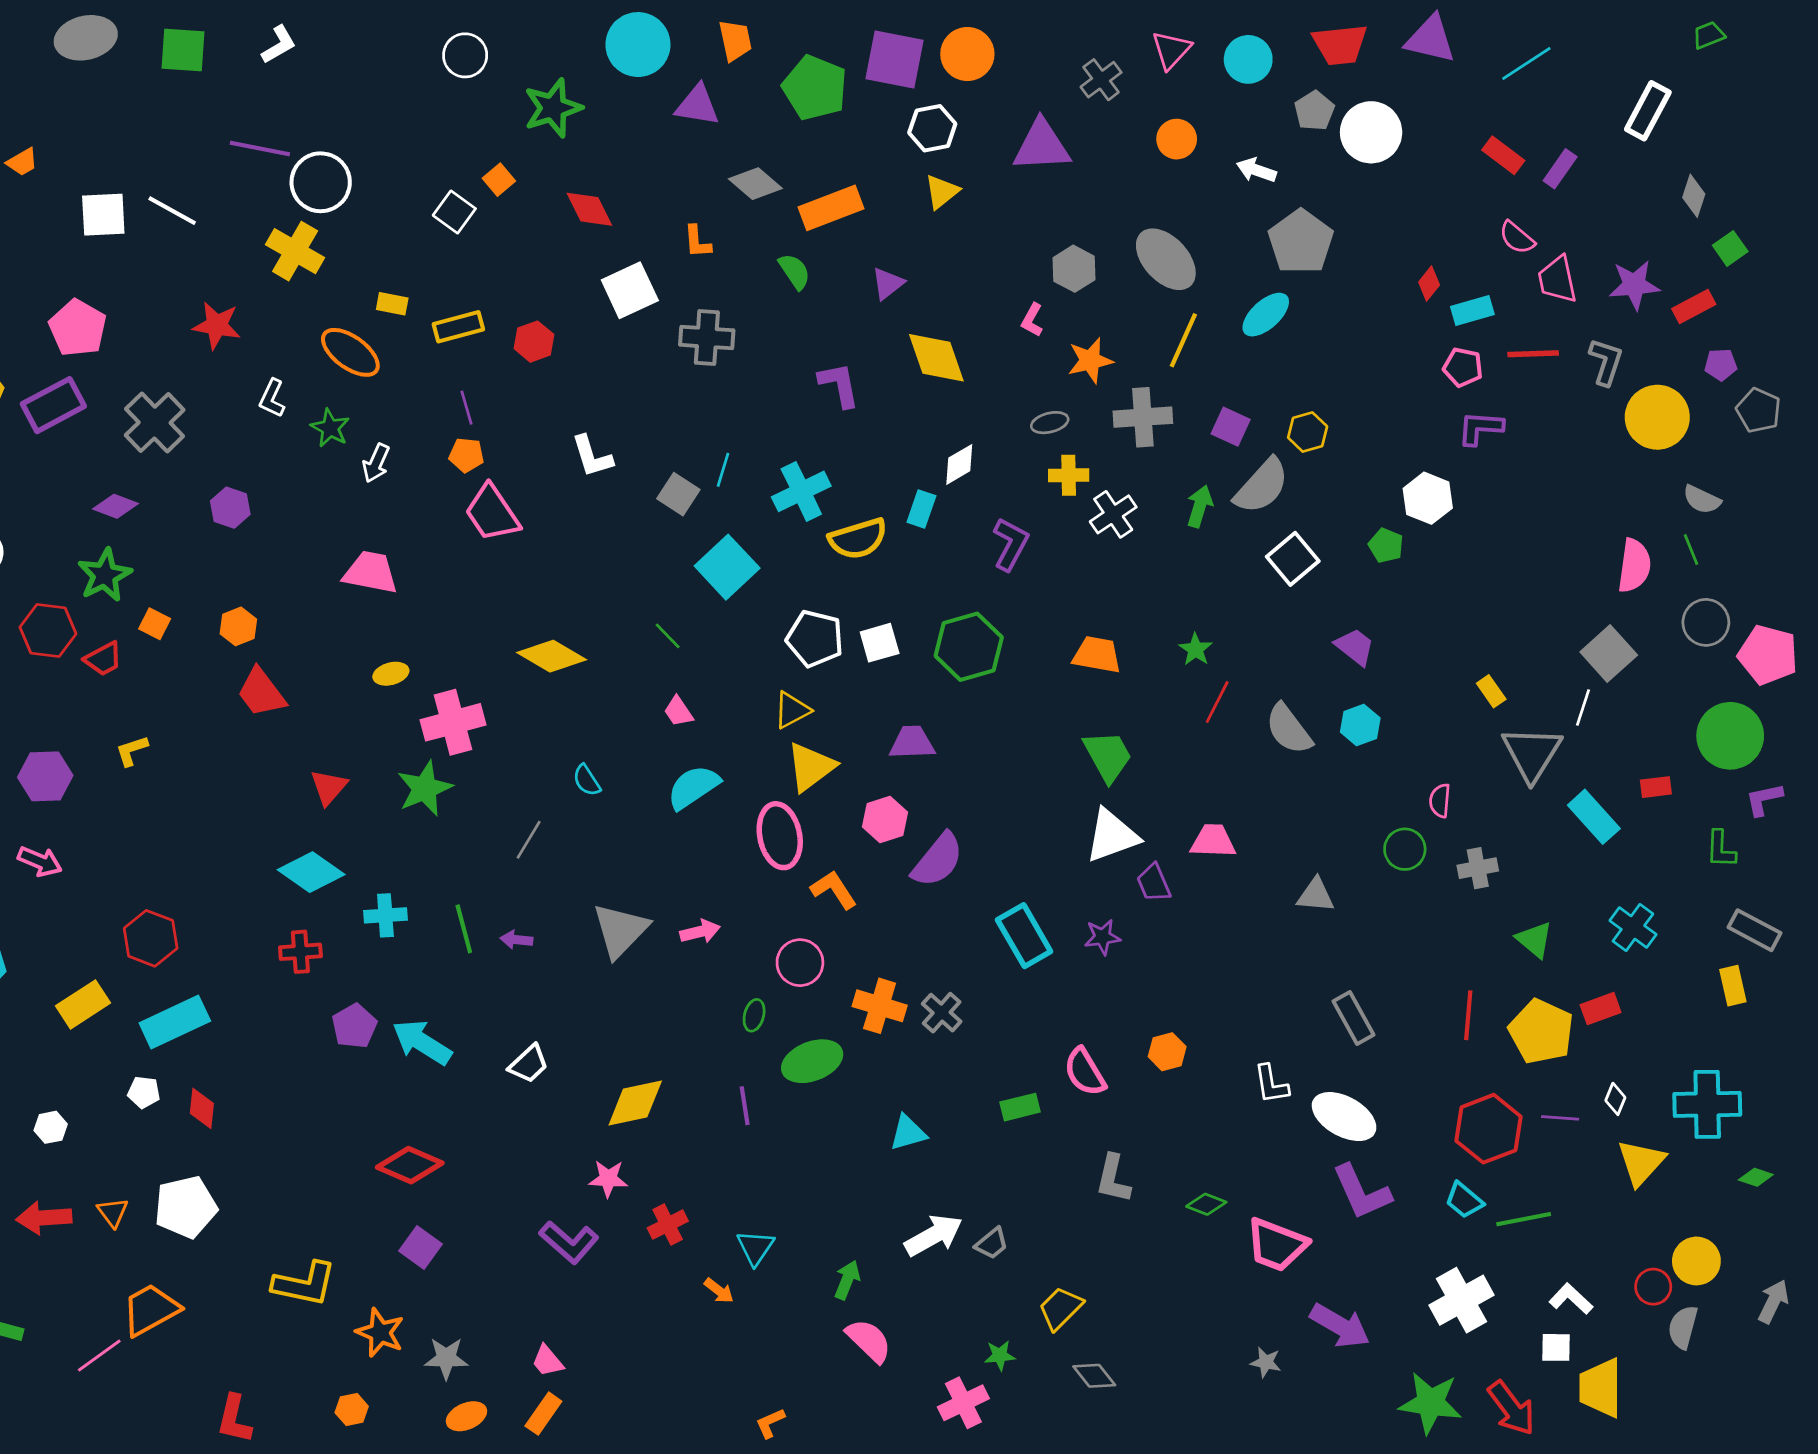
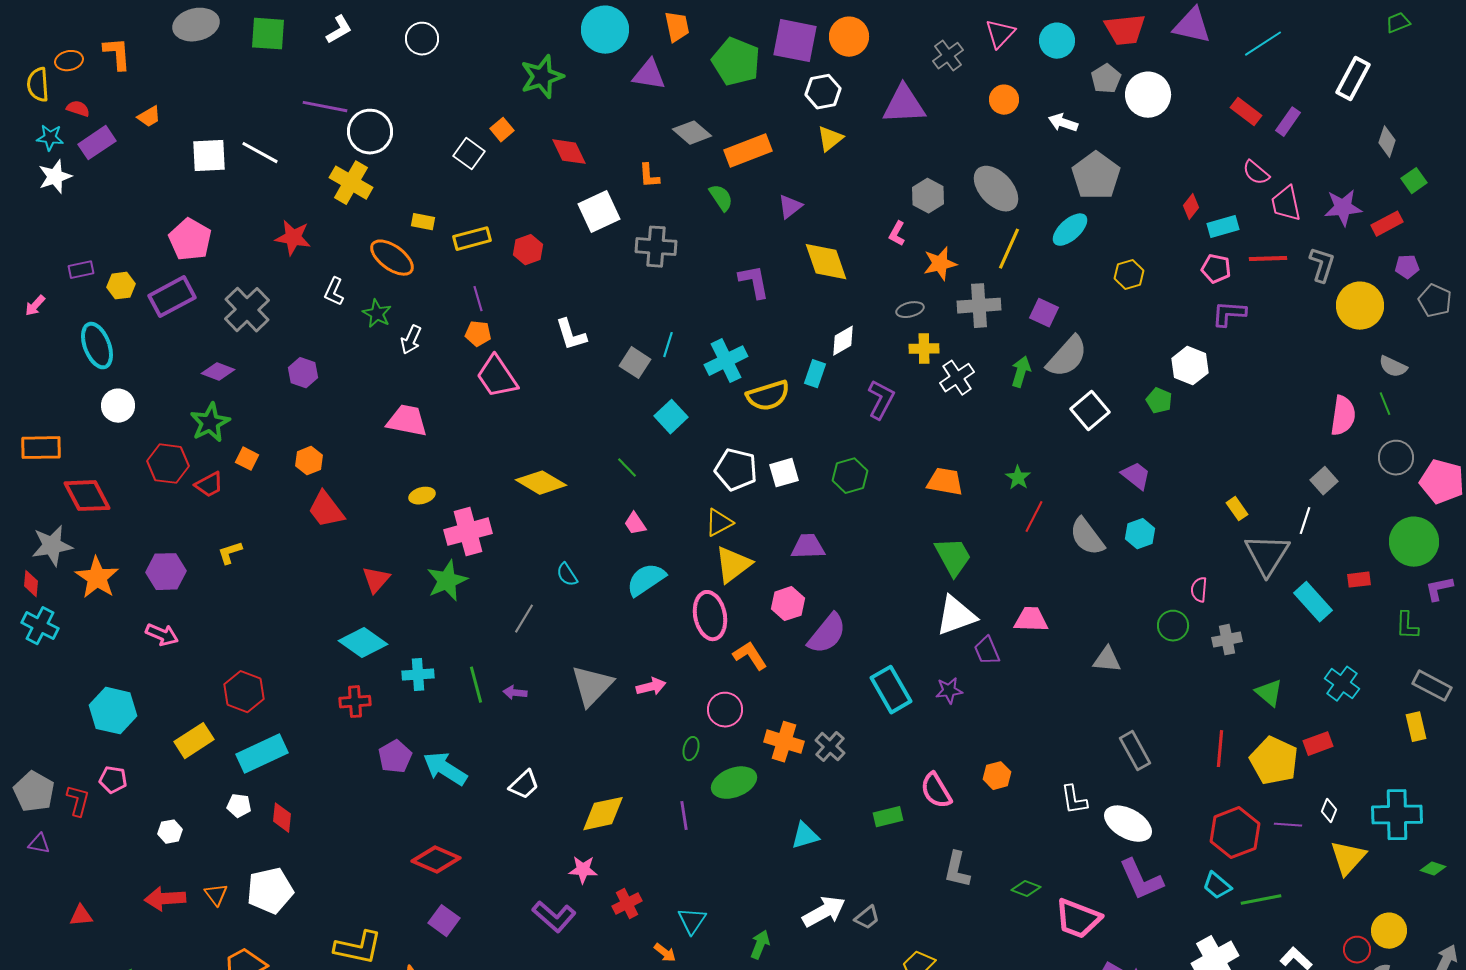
white circle: (465, 55) -> (422, 39), moved
yellow hexagon: (1308, 432) -> (1129, 275), moved
cyan square: (727, 567) -> (671, 417), size x0.7
green hexagon: (969, 647) -> (850, 476), size x0.7
gray square: (1609, 653) -> (1324, 481), size x0.7

